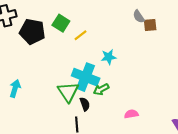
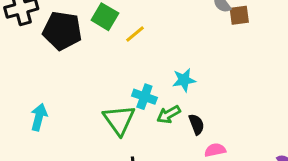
cyan star: (109, 57) -> (184, 80), moved
cyan cross: (86, 77) -> (144, 97), size x0.6
black semicircle: (85, 104) -> (196, 124), moved

